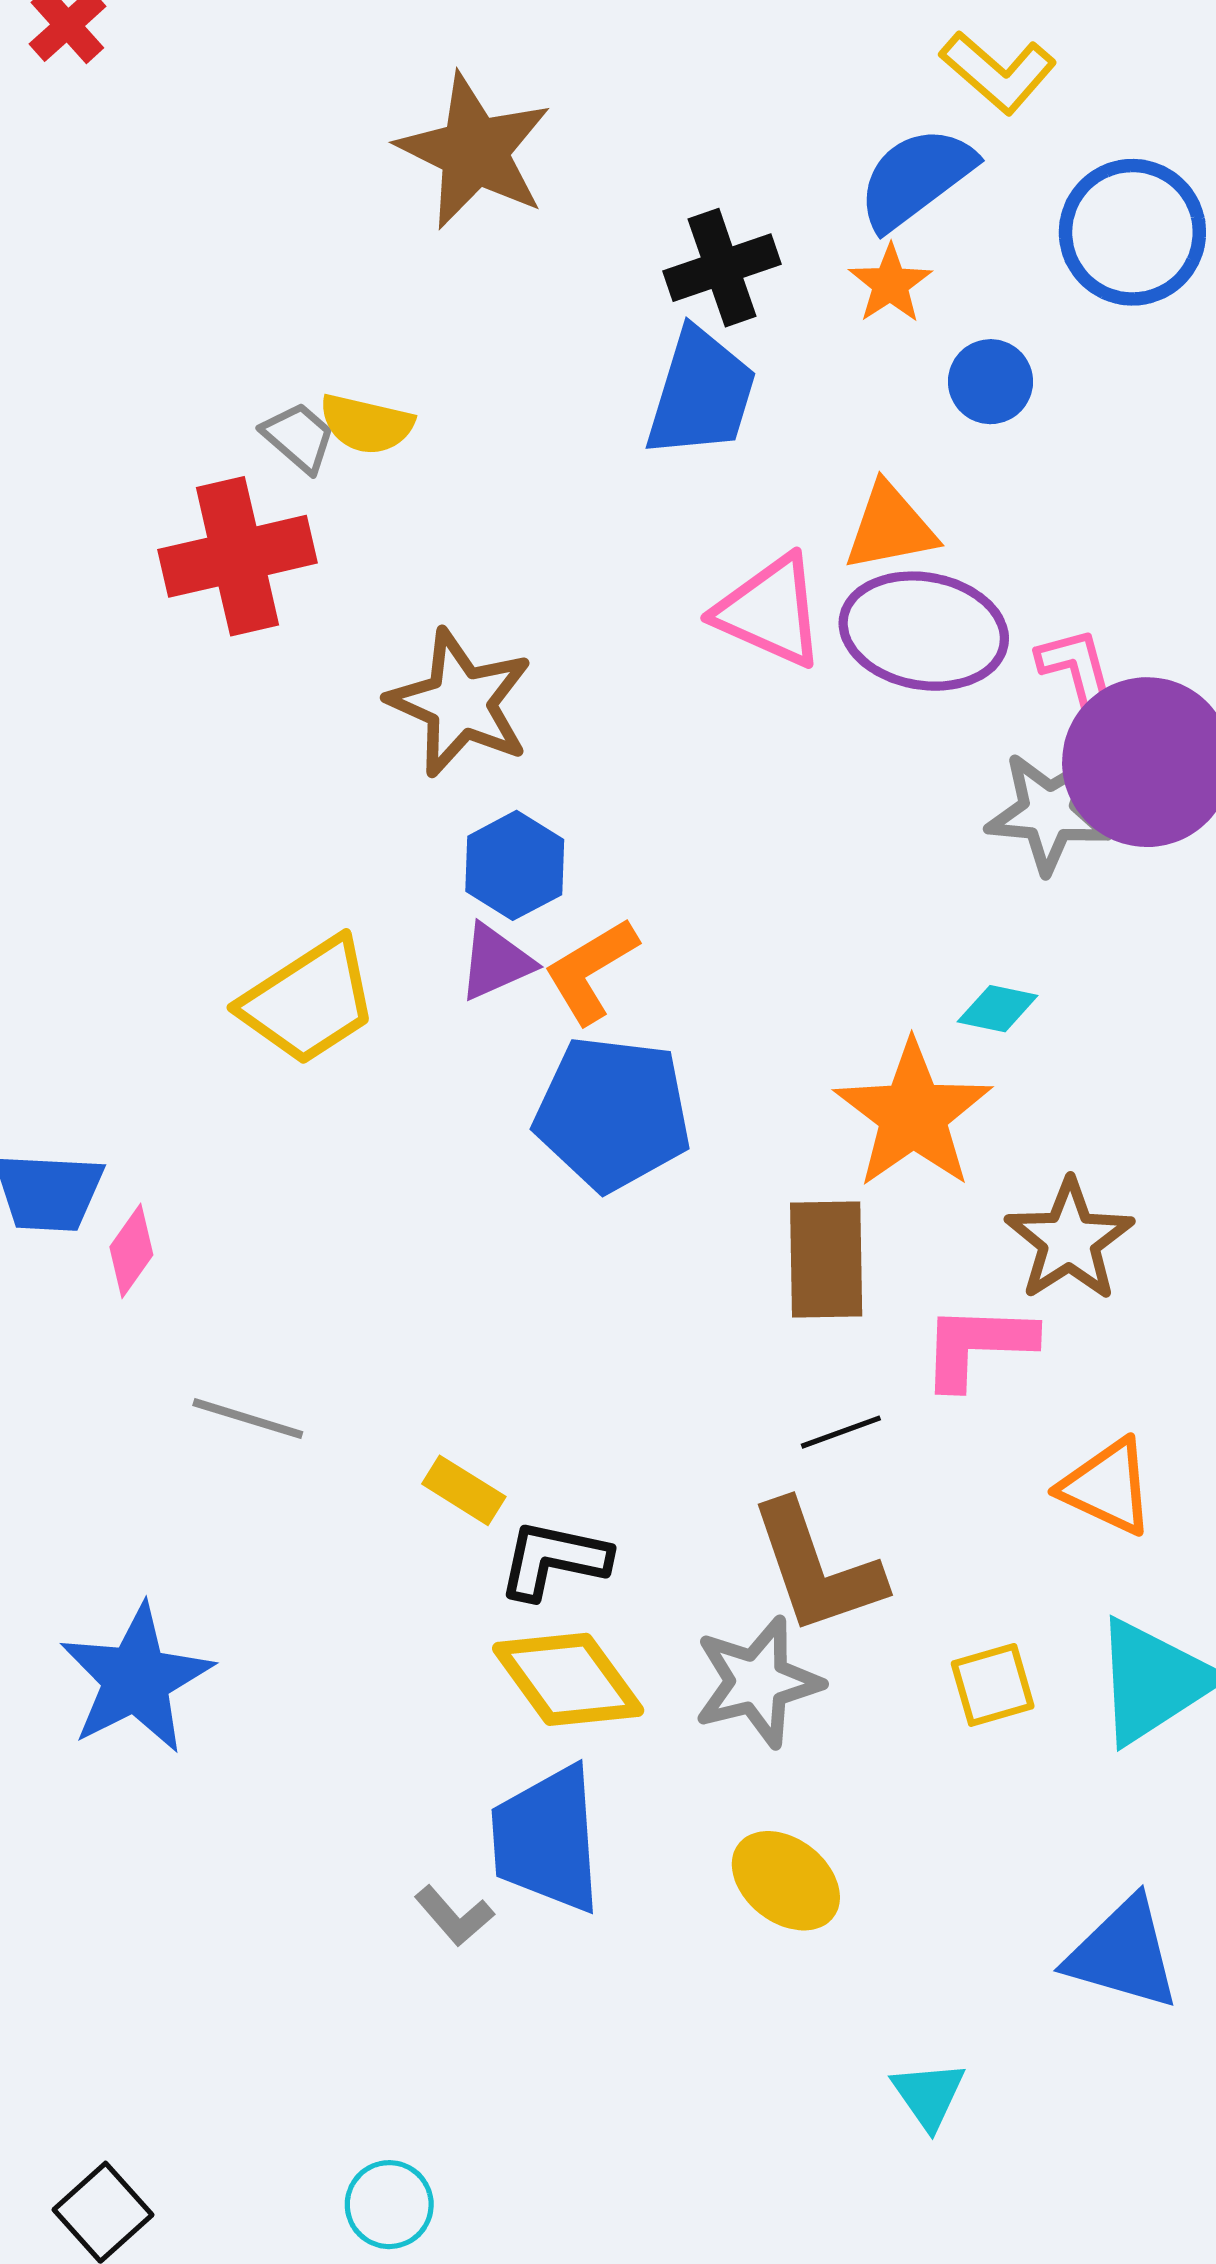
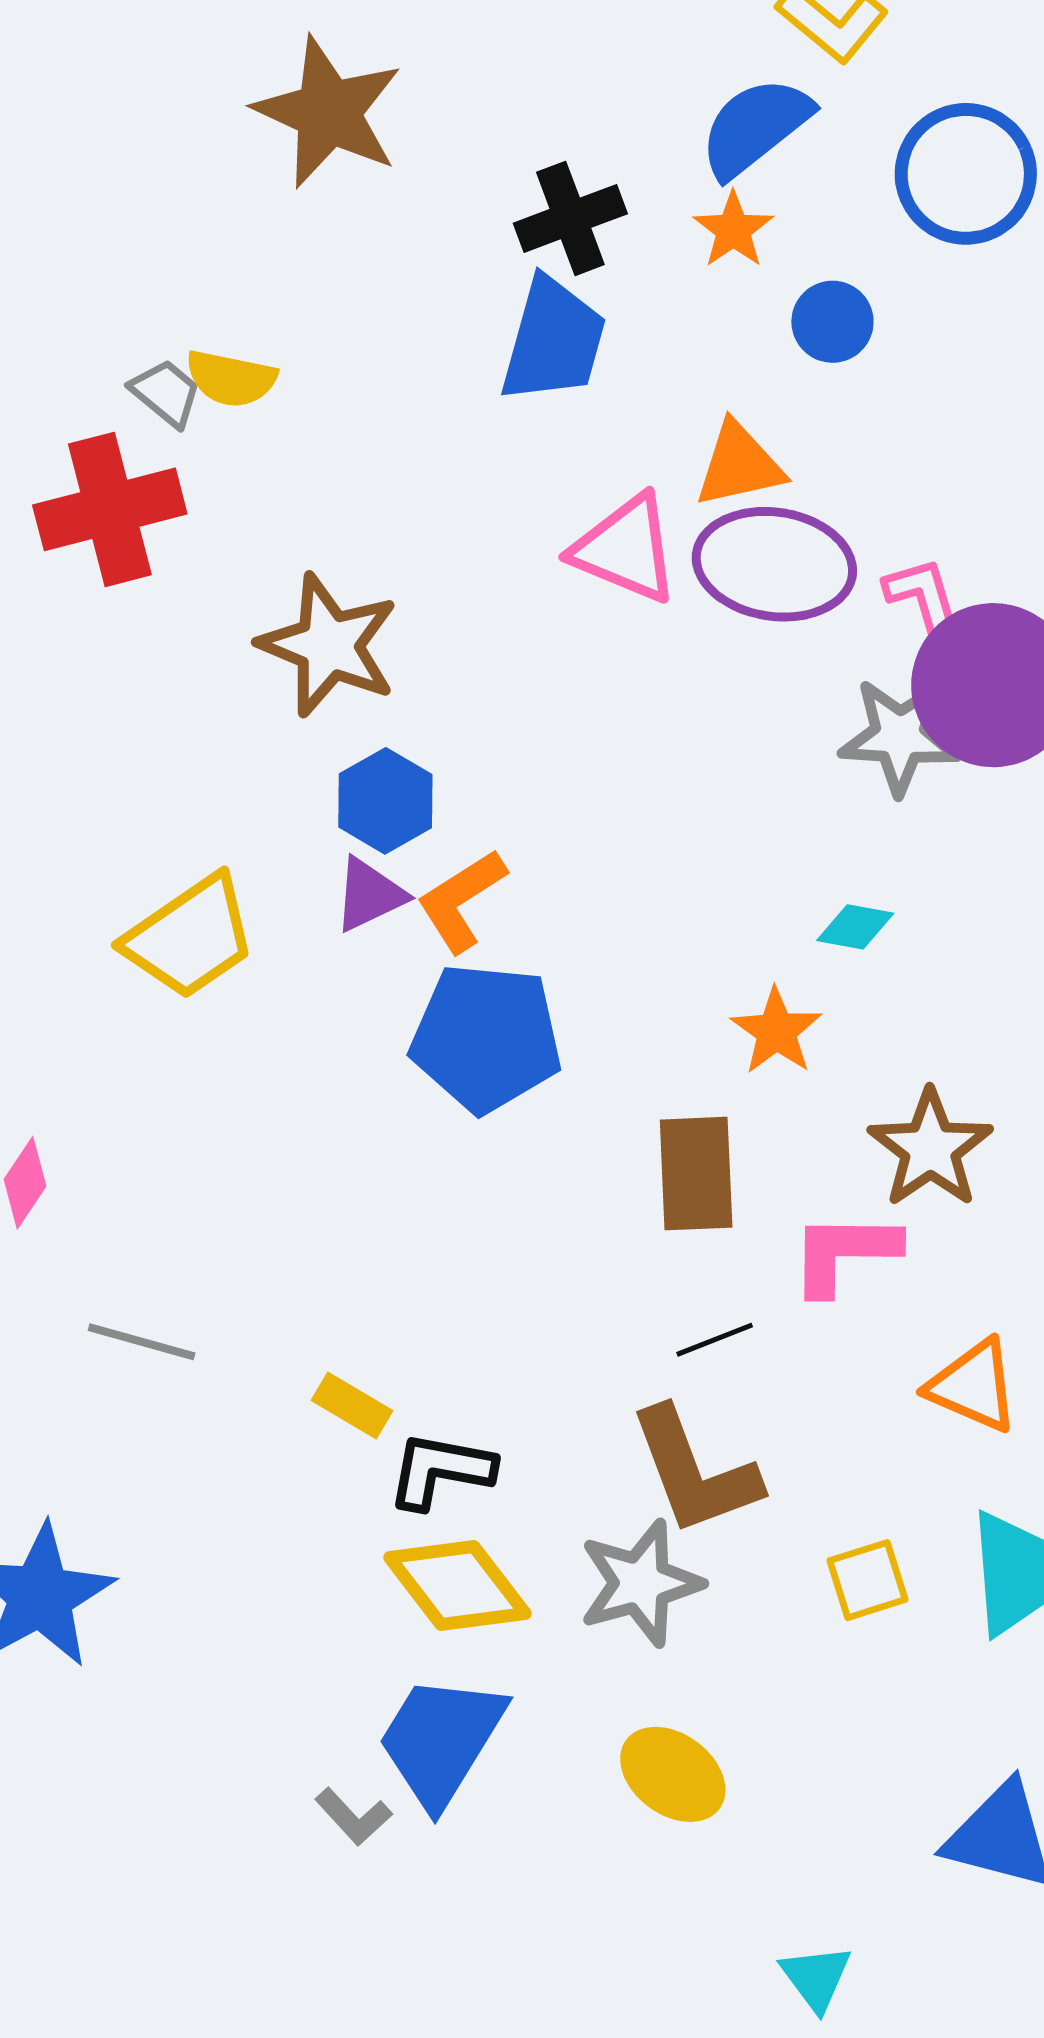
orange star: (913, 1114) -> (776, 1031), size x0.6
blue trapezoid: (547, 1839) -> (441, 1740), turned 37

